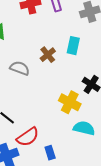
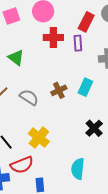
yellow cross: (70, 102) -> (39, 138), moved
cyan semicircle: (84, 128) -> (78, 169), turned -110

